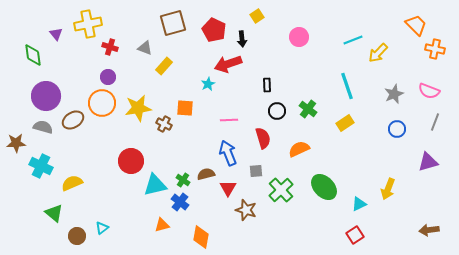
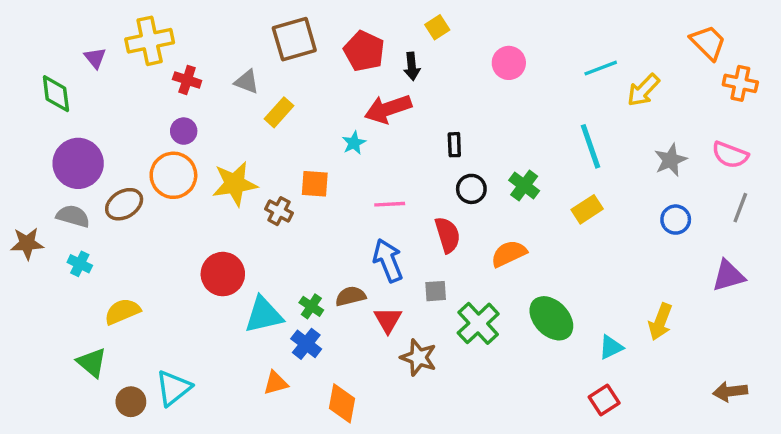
cyan cross: (41, 166) -> (80, 264), moved, size x0.6
cyan triangle: (102, 228) -> (173, 388), size x1.6

